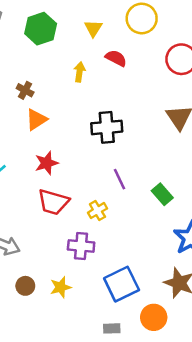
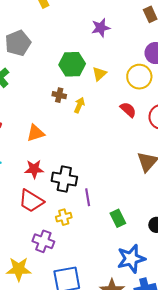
green hexagon: (41, 29) -> (72, 64), moved
red semicircle: (116, 58) -> (128, 110), moved
brown cross: (25, 90) -> (59, 95), moved, turned -32
black cross: (107, 127) -> (64, 179), moved
yellow star: (61, 287) -> (19, 269), size x1.4

